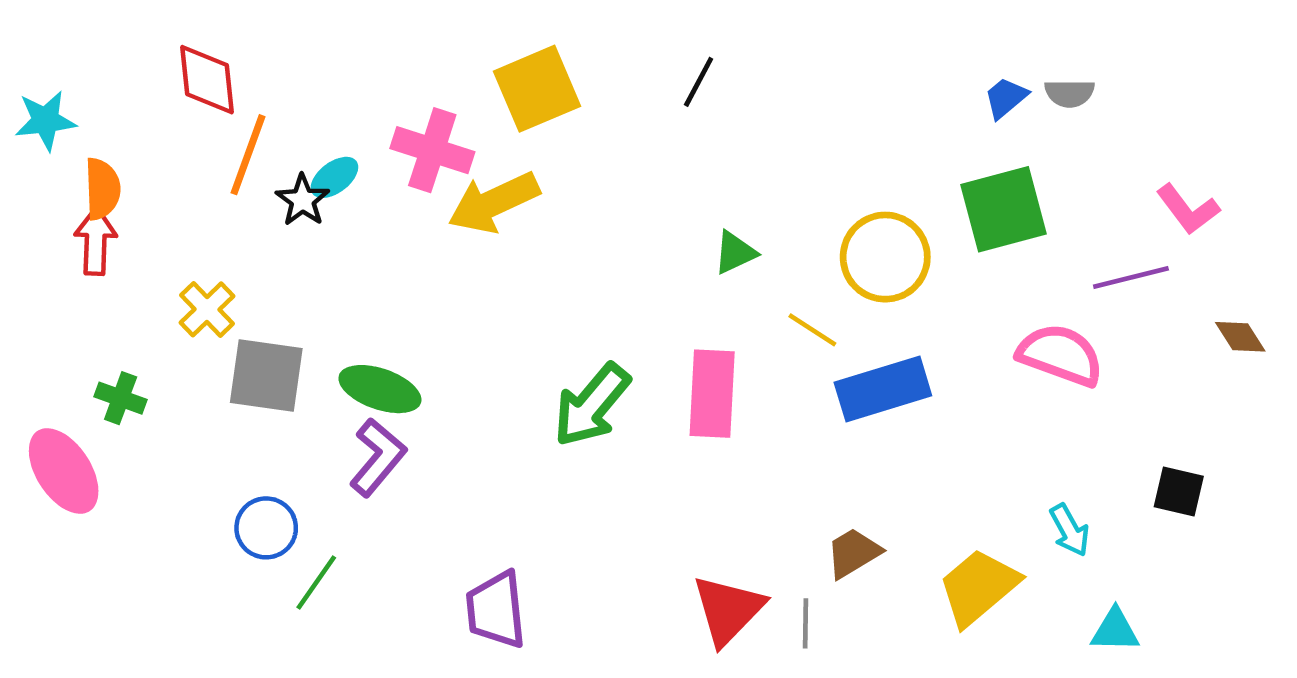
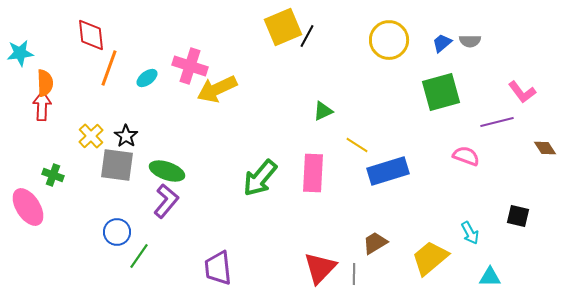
yellow square: (537, 89) -> (283, 27), moved
black star: (303, 200) -> (126, 136), moved
yellow circle: (885, 257) -> (389, 40), moved
pink semicircle: (1060, 355) -> (466, 156), size x0.7

